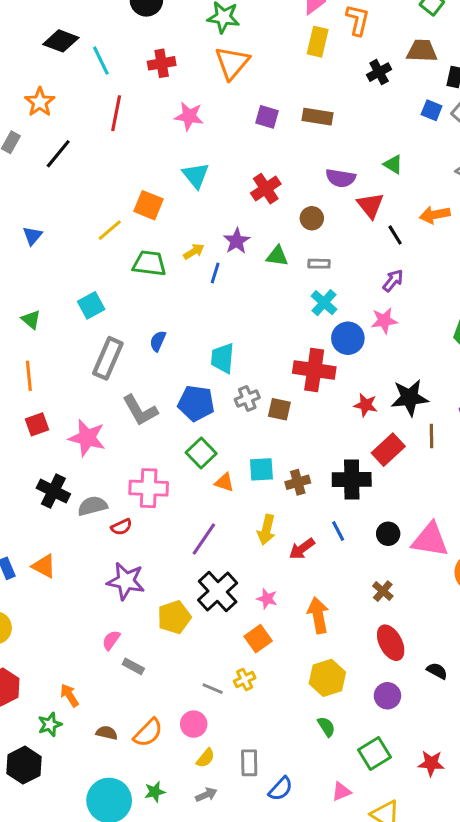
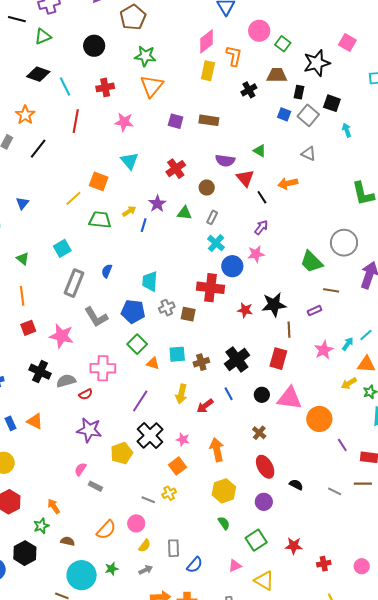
gray rectangle: (319, 264) -> (212, 217), turned -64
red rectangle: (388, 450) -> (278, 359), moved, turned -30
black cross: (352, 479) -> (237, 359), turned -35
brown semicircle: (107, 733) -> (68, 541), moved

